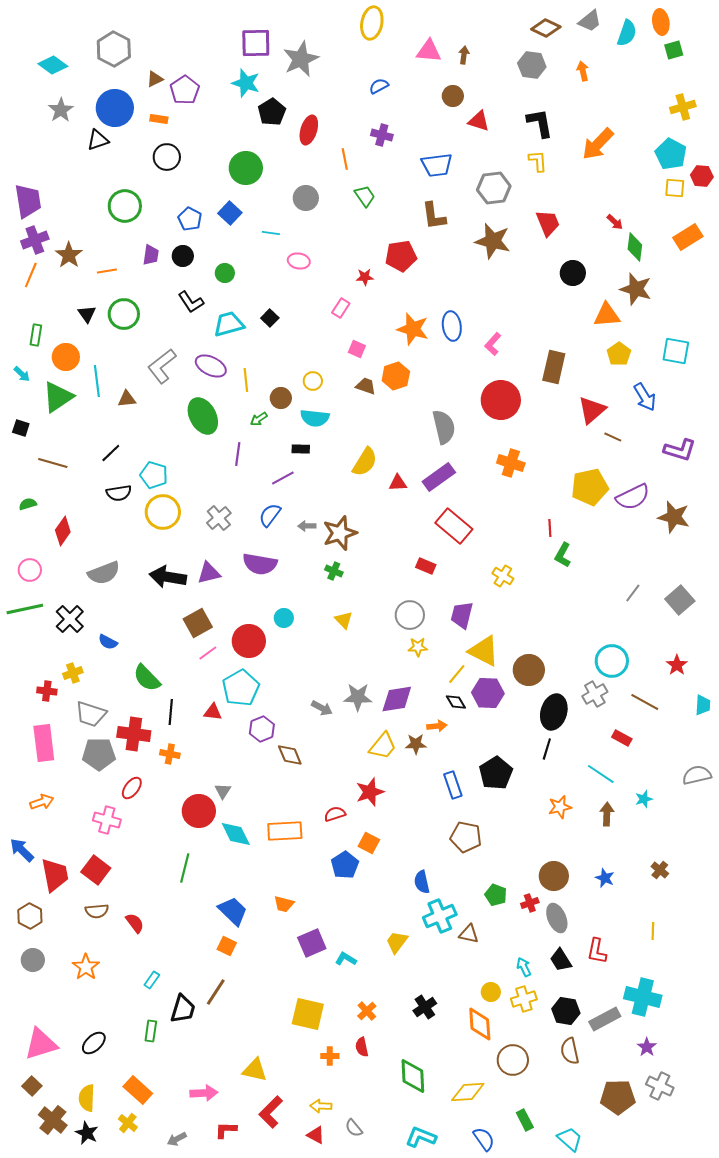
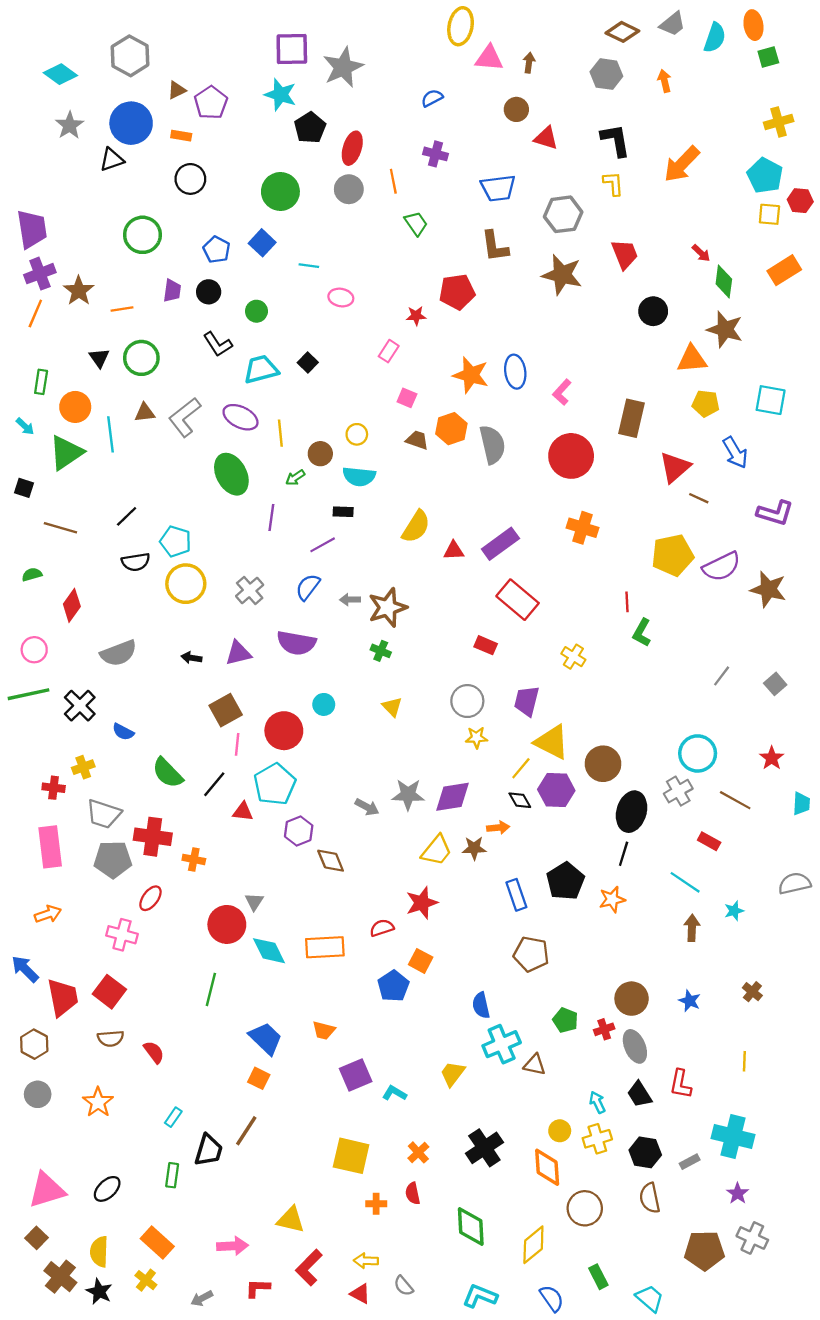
yellow ellipse: (372, 23) -> (461, 26), moved
gray circle: (306, 198) -> (349, 189), moved
yellow pentagon: (619, 354) -> (706, 404), turned -30
brown triangle: (127, 399) -> (145, 413), moved
gray semicircle: (444, 427) -> (492, 445), moved
black arrow: (168, 577) -> (192, 658), size x0.5
gray square: (680, 600) -> (775, 684), size x0.7
pink line: (208, 653) -> (237, 744), turned -48
black line: (171, 712) -> (214, 784), moved, turned 35
orange star: (560, 807) -> (612, 899), moved
black cross: (425, 1007) -> (484, 1148), size x1.4
gray rectangle: (605, 1019) -> (690, 1162), size x0.6
yellow diamond: (468, 1092) -> (533, 1245), turned -36

